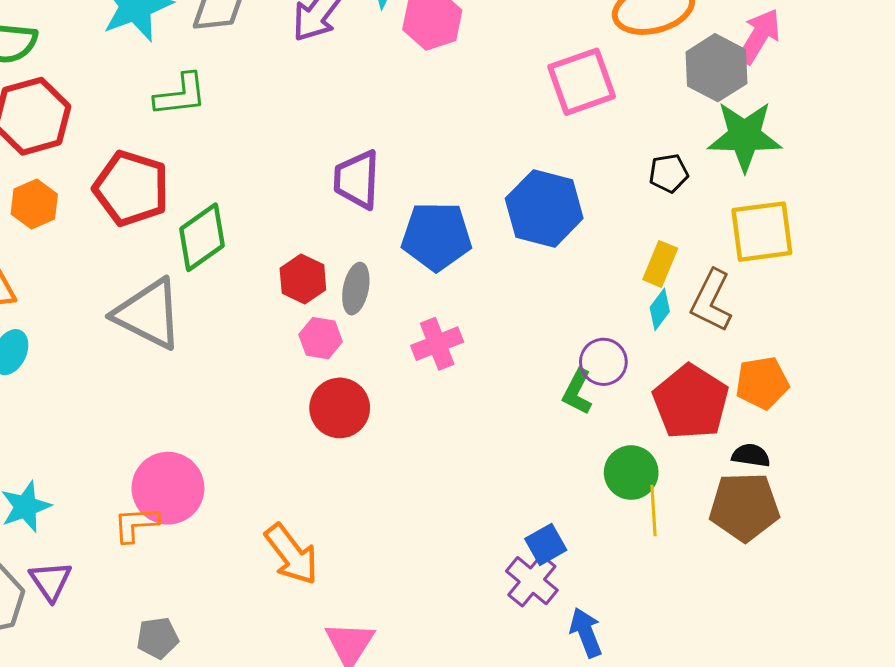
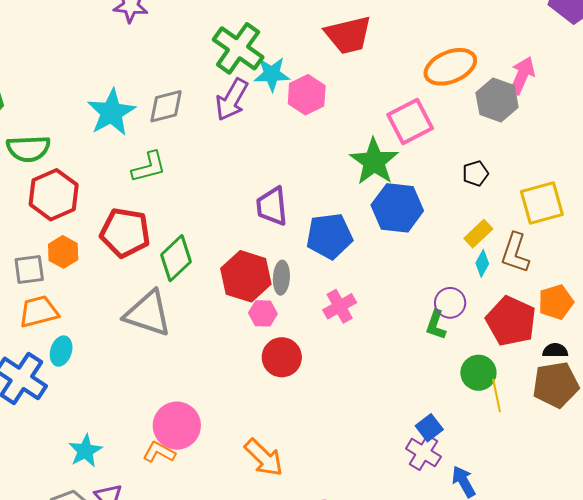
green star: (745, 136) -> (374, 162), moved, turned -30
yellow rectangle: (660, 264) -> (478, 234), turned 32
red hexagon: (303, 279) -> (246, 276), size x1.6
orange L-shape: (136, 524) -> (159, 452), turned 40

